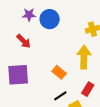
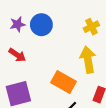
orange rectangle: (59, 72) -> (64, 82), size x1.5

